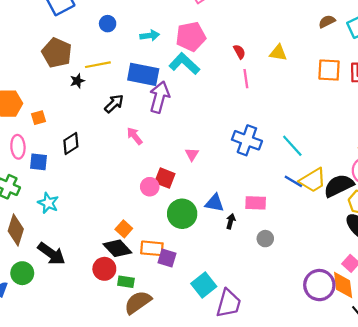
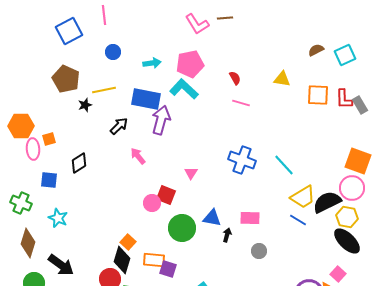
yellow triangle: (278, 53) -> (282, 79), moved
pink line: (246, 79) -> (241, 103), turned -66
pink ellipse: (18, 147) -> (33, 149), moved
blue line: (293, 181) -> (298, 220), moved
black diamond: (117, 248) -> (122, 260), turned 60

